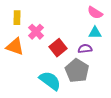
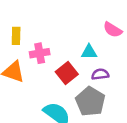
pink cross: (36, 32) -> (40, 53), turned 35
cyan triangle: (95, 33) -> (89, 52), moved

